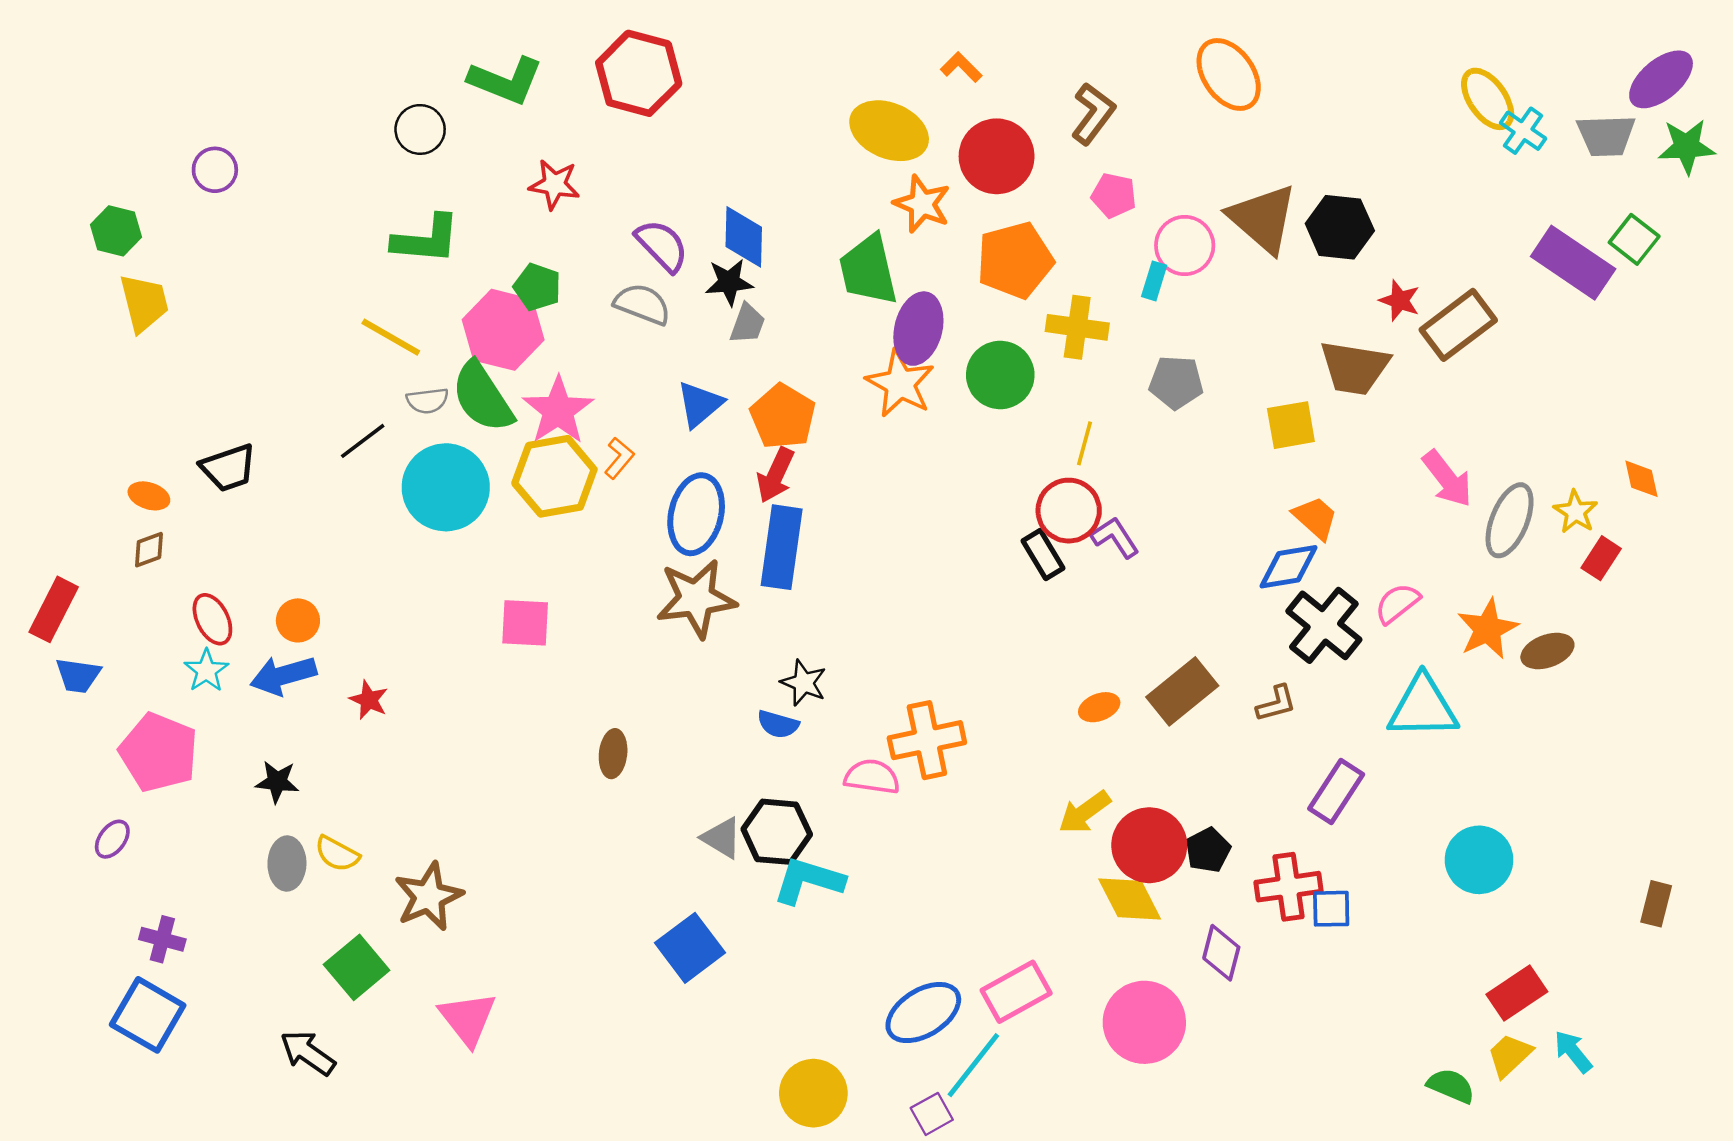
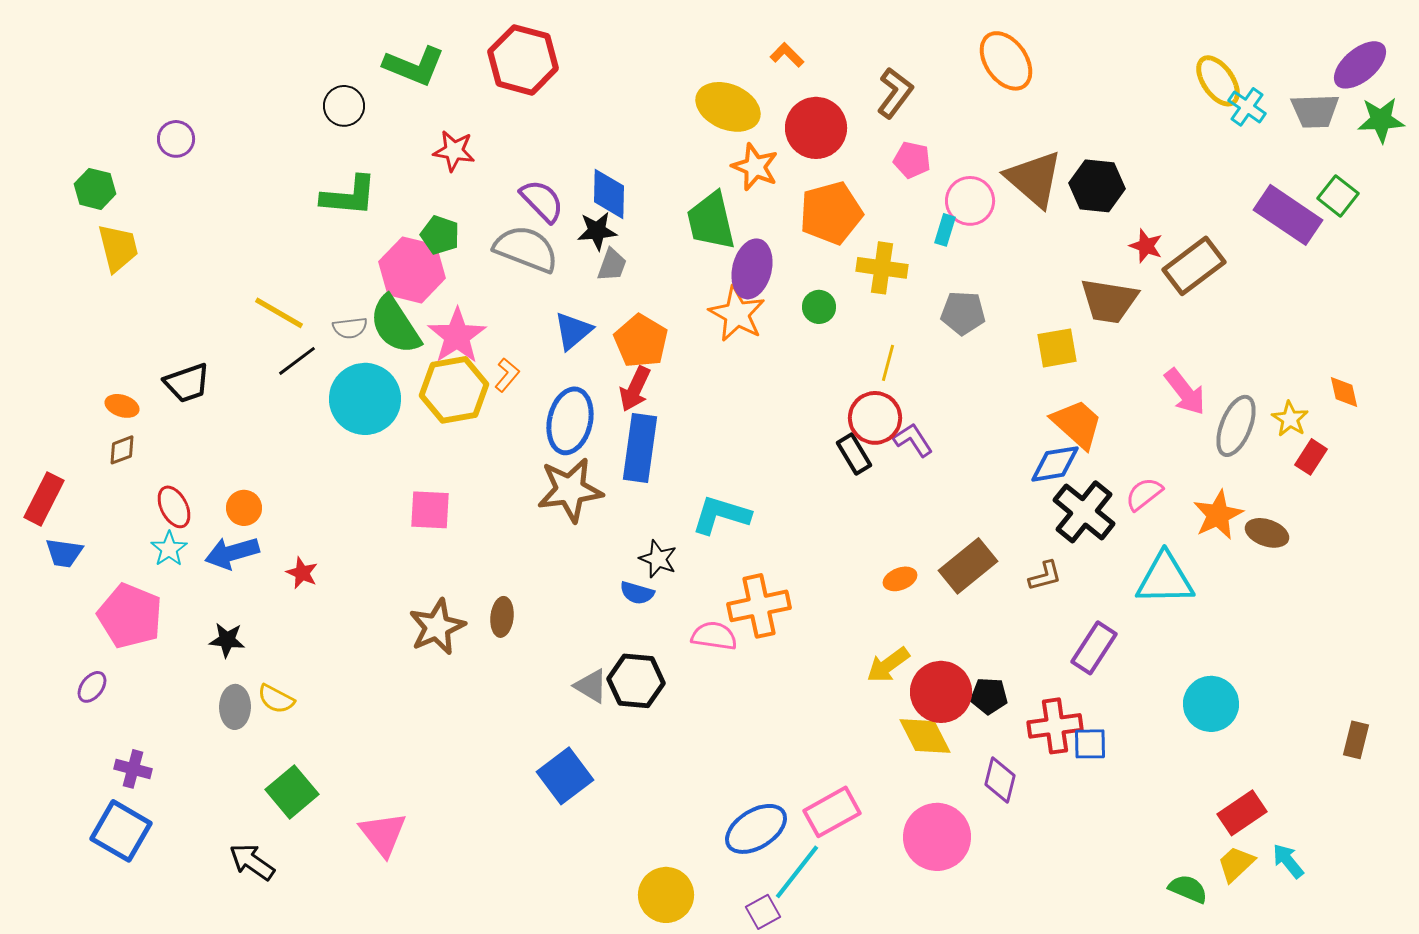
gray semicircle: (642, 304) -> (526, 249), size x1.4
yellow line: (391, 337) -> (279, 313), moved
green circle: (1000, 375) -> (819, 307), size x0.6
orange trapezoid: (1315, 518) -> (1077, 424), size x1.4
brown ellipse: (1547, 651) -> (1267, 533), turned 39
black pentagon: (1208, 850) -> (989, 696), turned 30
cyan L-shape: (808, 881) -> (721, 515), moved
brown star: (429, 897) -> (437, 627), moved

